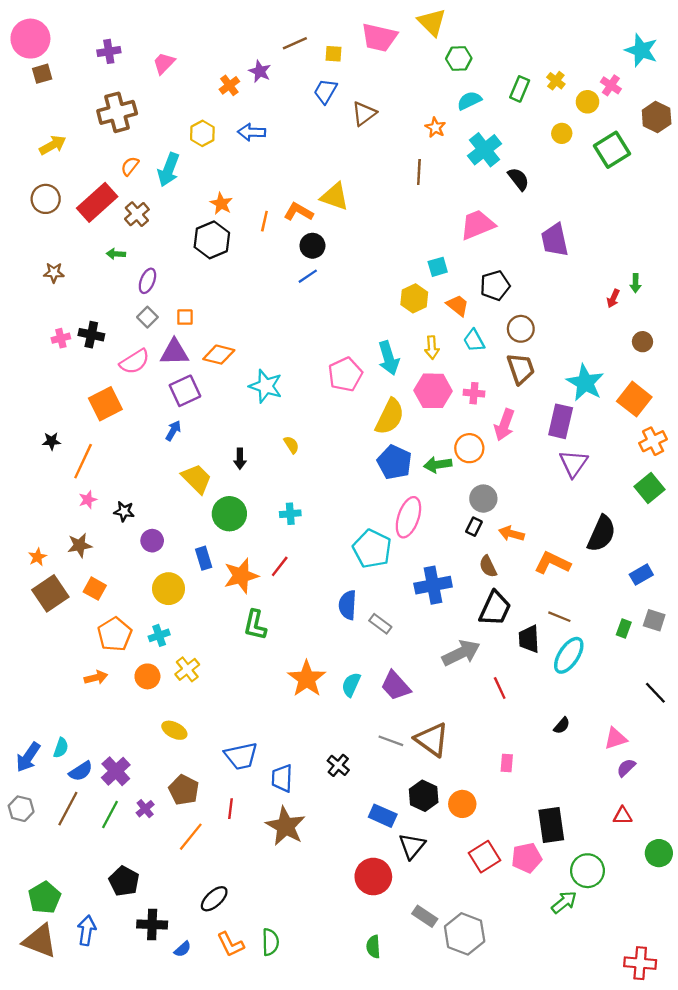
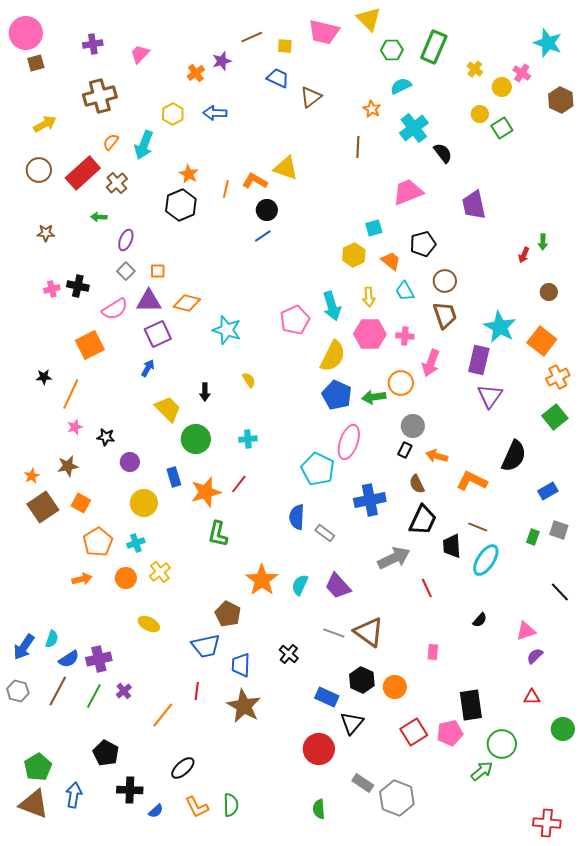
purple star: (260, 71) -> (222, 61), turned 30
green rectangle: (520, 89) -> (434, 47), moved, size x1.5
blue trapezoid: (325, 91) -> (278, 78), turned 85
green square: (612, 150) -> (502, 128), moved, size x0.7
purple cross: (116, 771) -> (99, 659), turned 30
brown pentagon: (184, 790) -> (228, 614), moved

